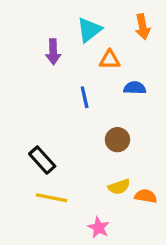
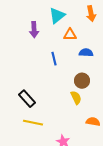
brown circle: (117, 140) -> (82, 81), moved
yellow semicircle: (119, 187) -> (76, 98), moved, turned -96

